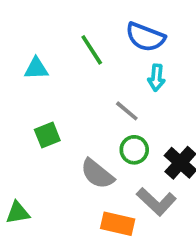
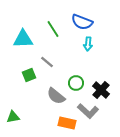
cyan triangle: (36, 68) -> (23, 39), size x1.5
gray line: (127, 111) -> (47, 62), moved

